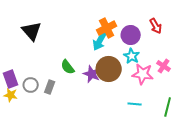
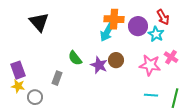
orange cross: (107, 28) -> (114, 19), turned 30
cyan star: (132, 56) -> (156, 34), moved
brown circle: (109, 69) -> (116, 60), size x0.6
gray circle: (31, 85) -> (35, 97), moved
cyan line: (135, 104) -> (151, 95), moved

